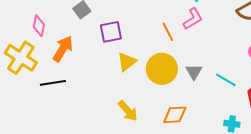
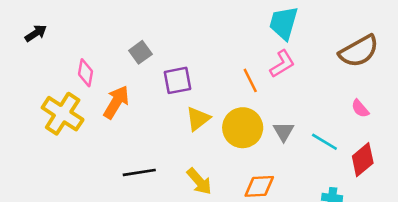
black line: (53, 83) -> (139, 172), moved

